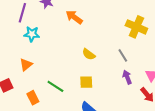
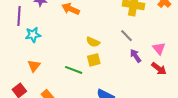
yellow square: (86, 82) -> (94, 60), moved
green line: (55, 86) -> (74, 70), moved

